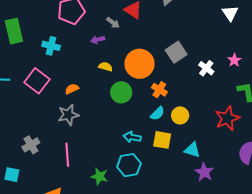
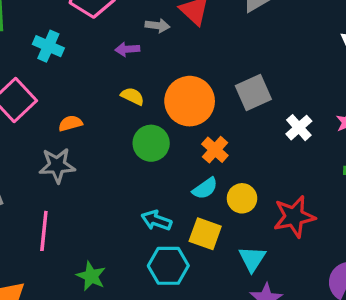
gray arrow: (113, 23) -> (157, 26), turned -40
red star: (227, 118) -> (294, 217), moved
cyan triangle: (192, 150) -> (252, 259), turned 36
cyan hexagon: (129, 165) -> (168, 266), moved

